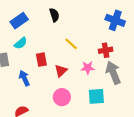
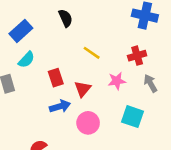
gray arrow: (113, 73) -> (150, 83), size x0.6
blue arrow: (24, 78) -> (60, 106), moved, turned 105
cyan square: (96, 96) -> (132, 117), turned 30

